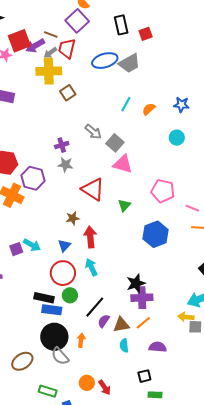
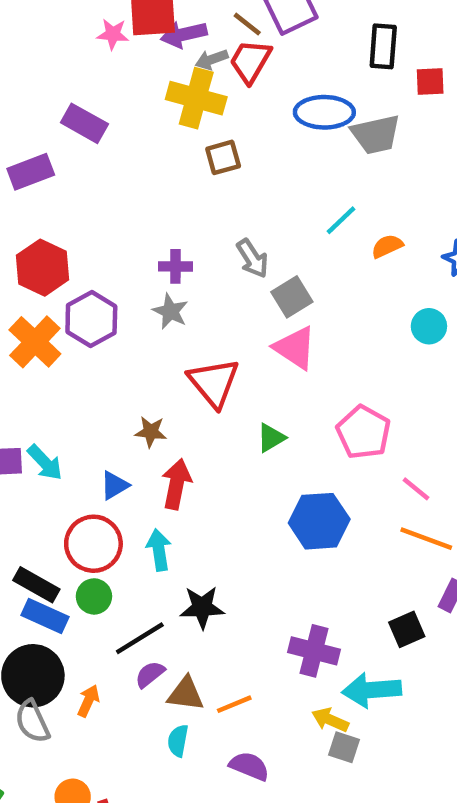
brown line: (51, 35) -> (247, 24), moved
black star: (136, 283) -> (202, 607), moved
purple cross: (142, 298) -> (314, 651), moved

